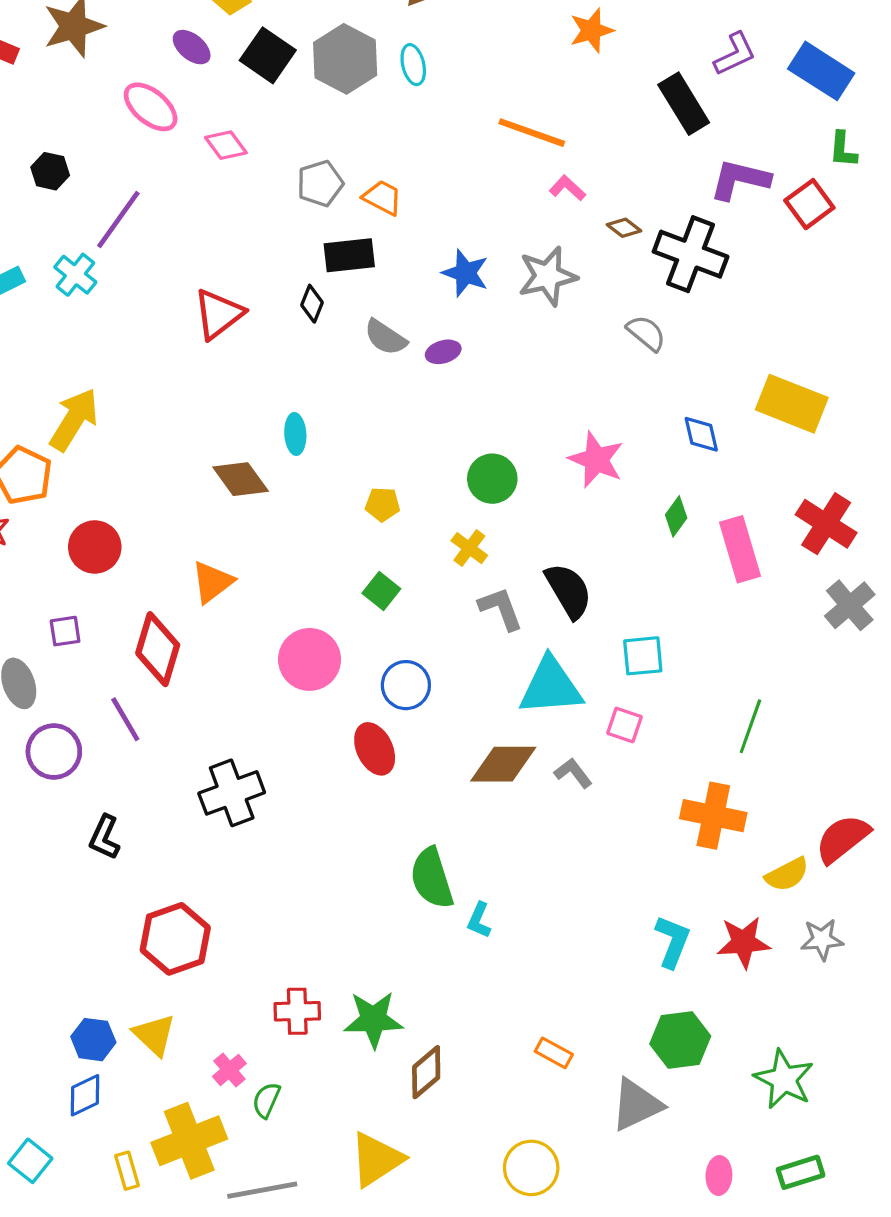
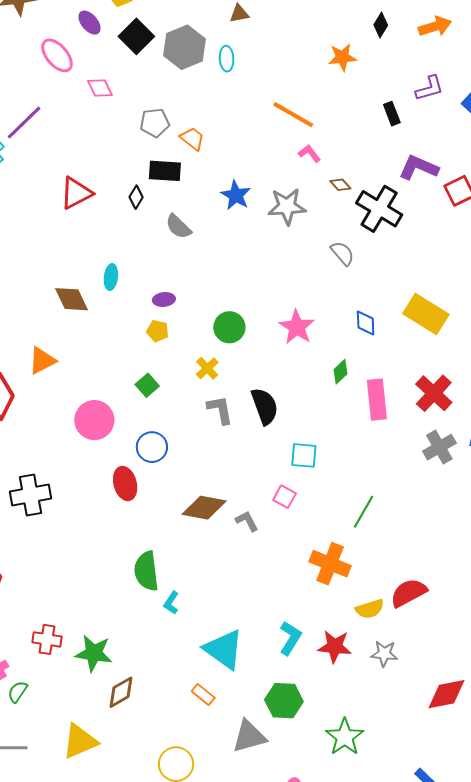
black rectangle: (684, 104) -> (392, 114), size x0.6
purple ellipse: (443, 352) -> (164, 299), moved
cyan triangle: (551, 687) -> (224, 649), moved, turned 30

